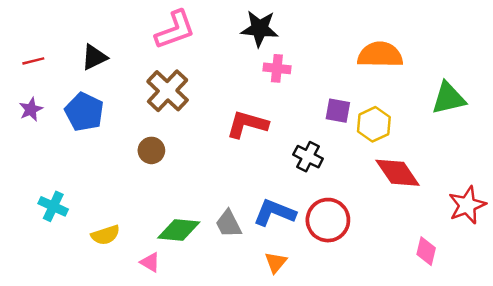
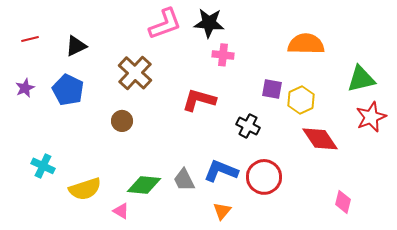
pink L-shape: (175, 30) -> (165, 24), moved
red line: (33, 61) -> (30, 39), moved
red star: (467, 205) -> (371, 117), moved
yellow semicircle: (105, 235) -> (85, 189), size x1.4

